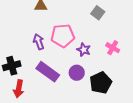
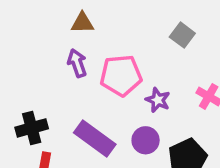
purple arrow: (39, 42) -> (77, 63), moved

